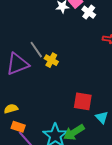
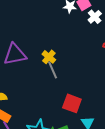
gray line: (36, 50) -> (53, 70), moved

